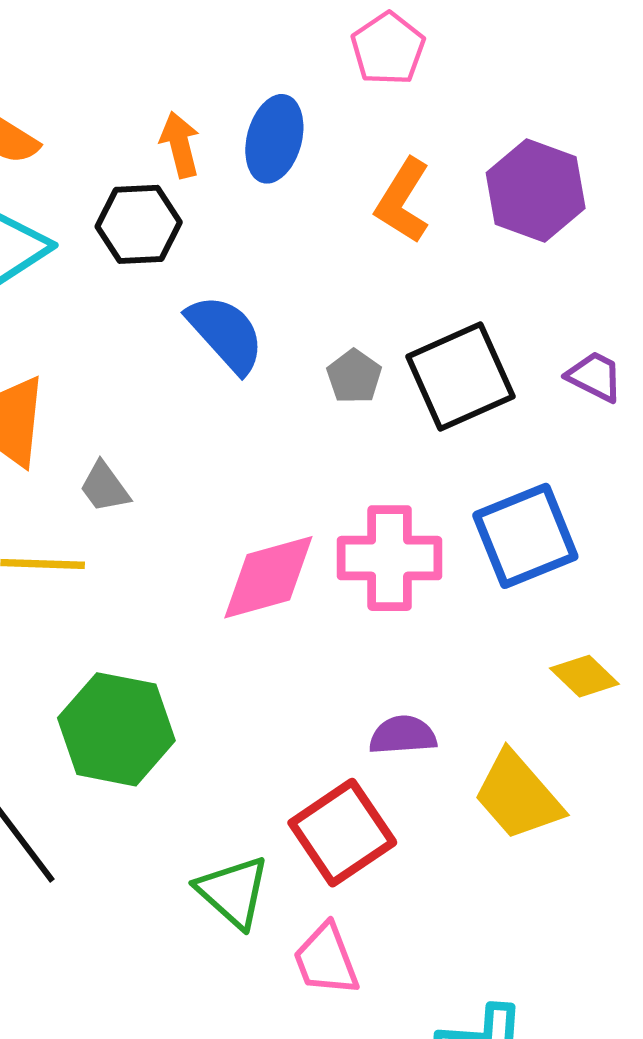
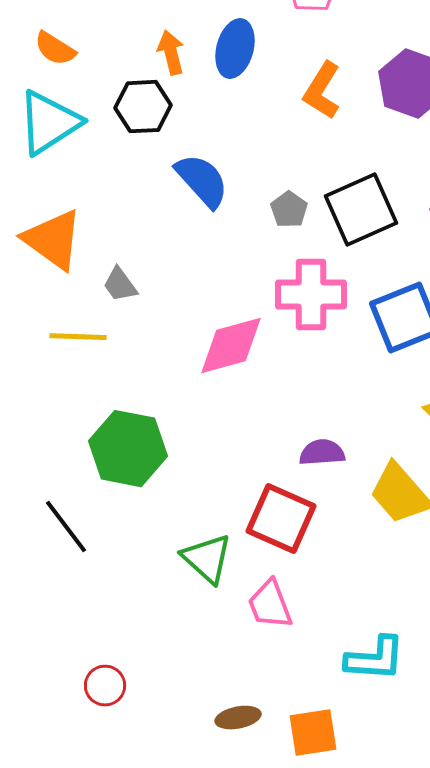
pink cross: (390, 558) -> (311, 295), moved
red square: (342, 833) -> (281, 519), turned -32

